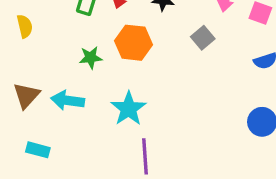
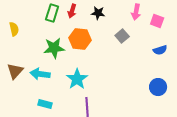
green star: (91, 58) -> (54, 48), size x1.5
cyan rectangle: (38, 150) -> (45, 104), moved

